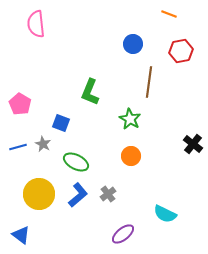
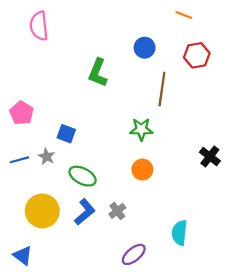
green L-shape: (90, 92) -> (98, 73), moved
green star: (130, 119) -> (141, 129), turned -30
cyan semicircle: (165, 214) -> (179, 233), turned 70

